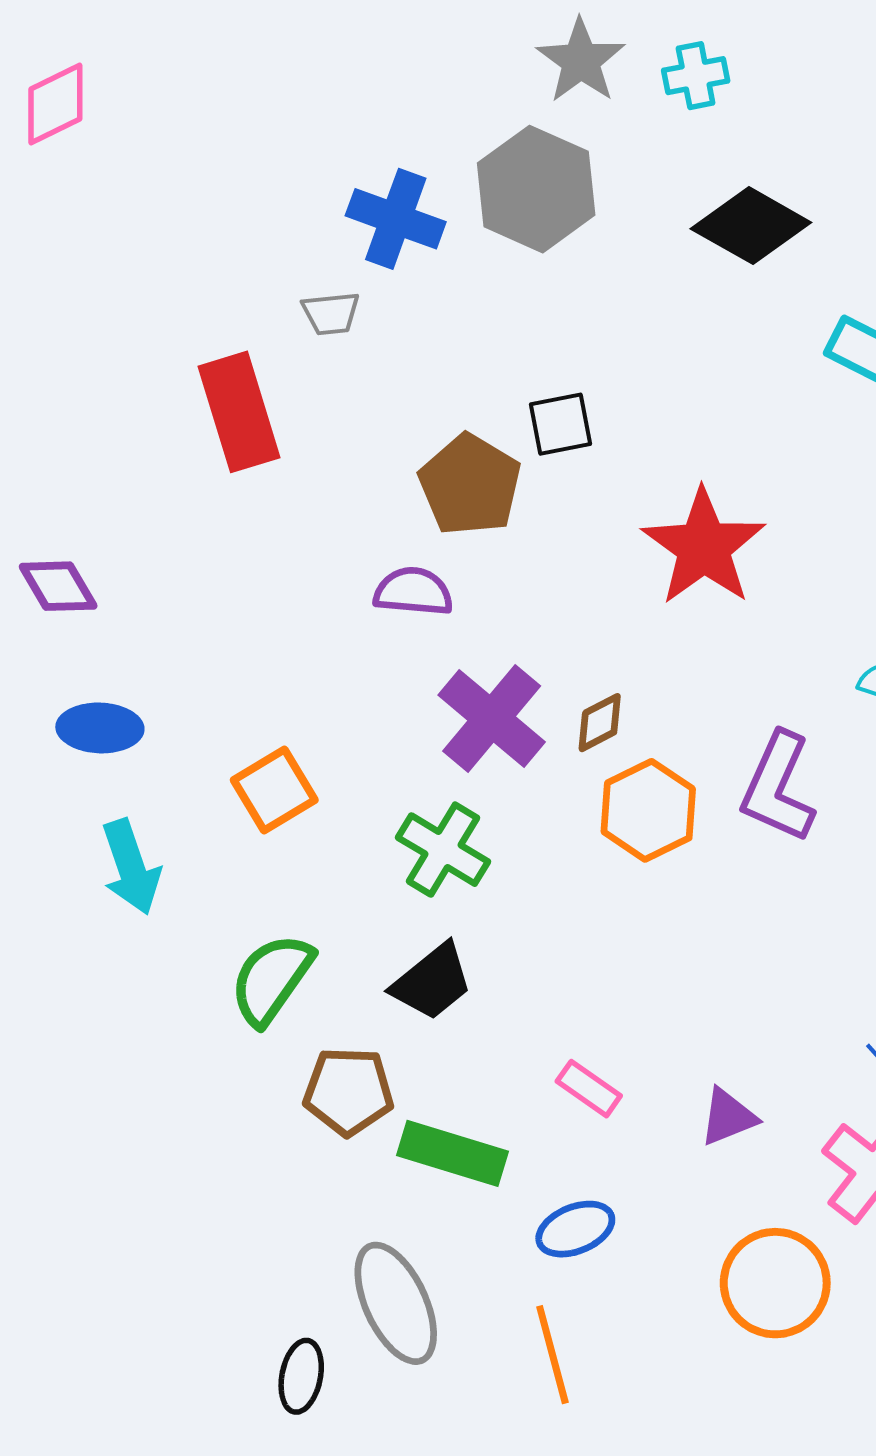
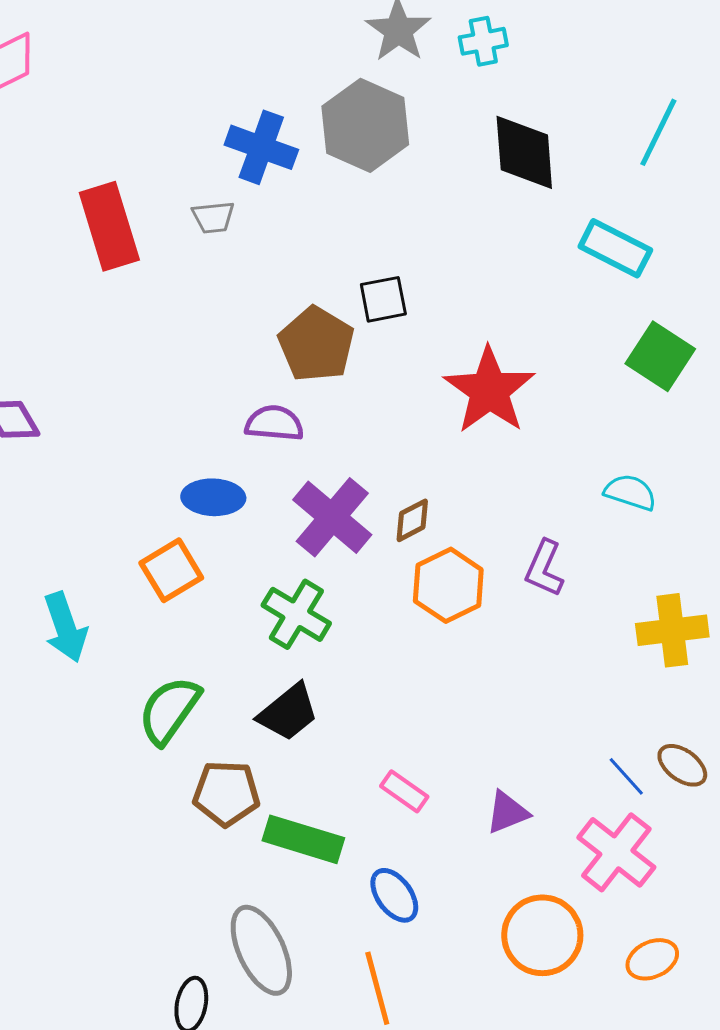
black diamond: (751, 226) -> (524, 152), turned 56
red rectangle: (239, 412) -> (109, 226), moved
blue ellipse: (100, 728) -> (213, 497), moved
purple L-shape: (778, 787) -> (544, 568), size x0.7
blue ellipse: (575, 1229) -> (394, 895), turned 76

